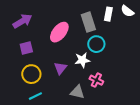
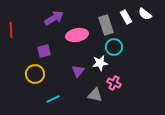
white rectangle: (108, 14) -> (126, 17), turned -40
purple arrow: (22, 21) -> (54, 18), moved
pink ellipse: (59, 32) -> (77, 35), turned 40
yellow circle: (31, 74) -> (35, 74), moved

